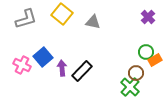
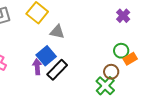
gray triangle: (93, 22) -> (57, 32), moved
blue square: (43, 57) -> (46, 56), moved

